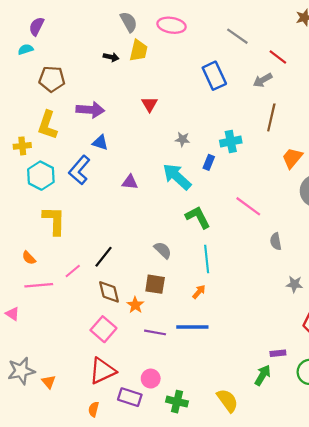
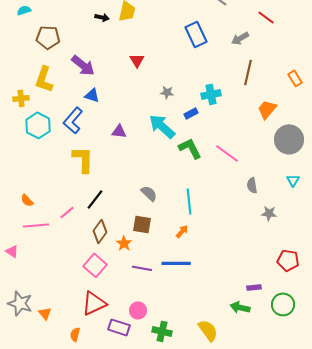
red line: (278, 57) -> (266, 17), moved
purple arrow: (90, 110) -> (83, 65), turned 35
blue rectangle: (209, 162) -> (191, 113), turned 40
green L-shape: (198, 217) -> (190, 148), moved
yellow L-shape: (54, 221) -> (83, 159), moved
gray star: (294, 284) -> (269, 213), moved
brown diamond: (109, 292) -> (100, 231), turned 50
gray star: (21, 371) -> (20, 303), turned 30
green arrow: (263, 375) -> (240, 307), turned -108
orange semicircle: (94, 409) -> (75, 334), moved

